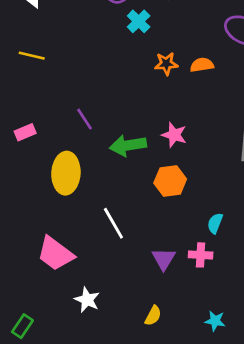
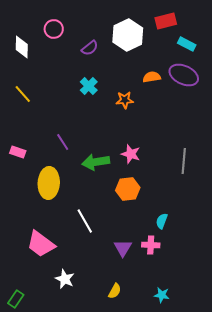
cyan cross: (139, 21) -> (89, 86), moved
yellow line: (32, 56) -> (23, 94), turned 36
orange semicircle: (202, 65) -> (152, 77), moved
pink rectangle: (25, 132) -> (18, 152), turned 42

